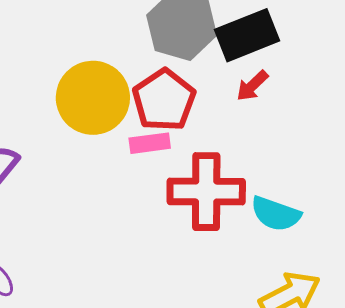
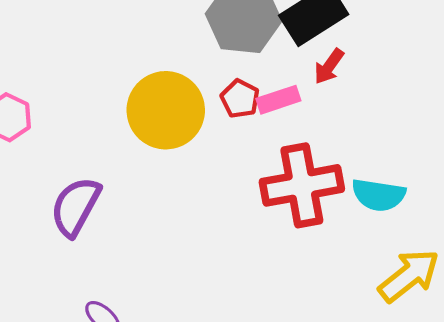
red pentagon: (164, 100) -> (240, 99), size x0.6
pink rectangle: (150, 143) -> (278, 100), moved

